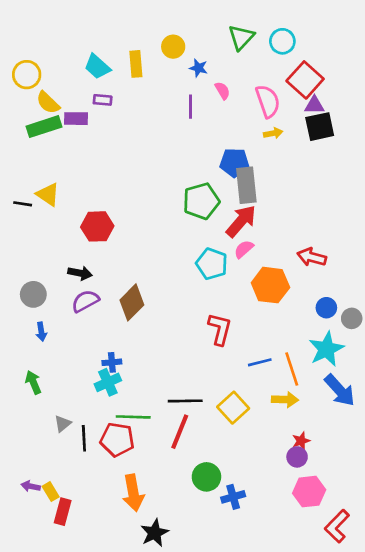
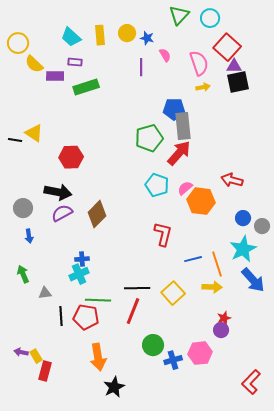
yellow circle: (173, 47) -> (127, 33), moved
green rectangle: (44, 127) -> (86, 87), moved
pink semicircle: (244, 249) -> (185, 188), moved
black arrow: (80, 273) -> (58, 192), size x1.5
gray triangle: (63, 424) -> (45, 293), moved, turned 32
pink hexagon: (309, 492) -> (200, 353), moved

